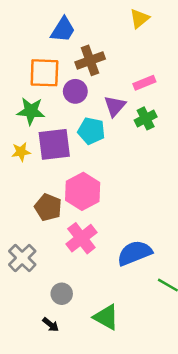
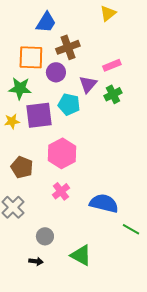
brown pentagon: (48, 207) -> (22, 167), moved
pink cross: (81, 238) -> (61, 191), size x0.7
blue semicircle: (135, 253) -> (104, 203), turned 36
black arrow: (51, 325) -> (36, 261), turned -32

